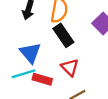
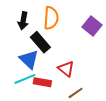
black rectangle: (63, 35) -> (40, 42), moved

